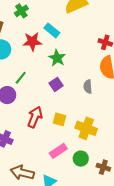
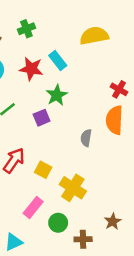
purple square: (56, 84) -> (42, 118), moved
pink rectangle: (58, 151) -> (33, 207), turned -30
brown cross: (103, 167) -> (83, 239), turned -32

